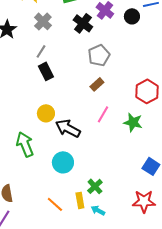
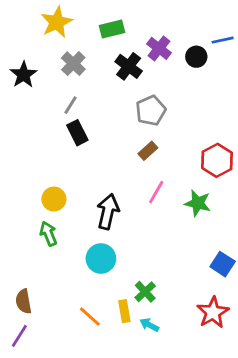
yellow circle: (46, 113) -> (54, 199), moved
black arrow: (68, 128) -> (108, 212), turned 75
green arrow: (25, 144) -> (48, 234), size x0.7
red star: (144, 201) -> (213, 312), turned -30

